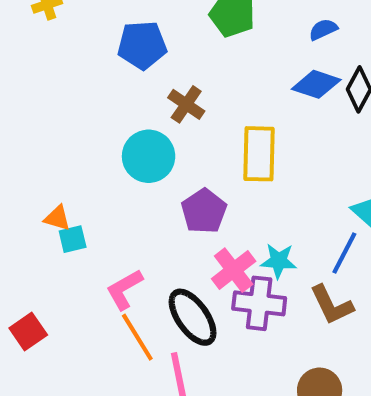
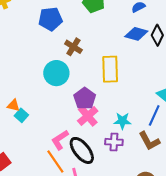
cyan square: (73, 239) -> (21, 115), turned -32
pink cross: (234, 270) -> (88, 116), moved
pink L-shape: (124, 289) -> (60, 140), moved
purple cross: (259, 303) -> (114, 142), size x0.7

